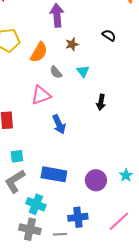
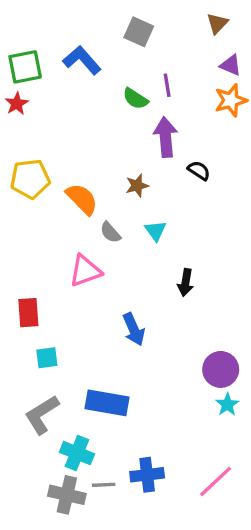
purple arrow: (57, 15) -> (166, 137), moved
orange semicircle: (39, 52) -> (82, 199), turned -75
blue arrow: (59, 124) -> (134, 329), moved
cyan square: (17, 156) -> (47, 358), moved
purple circle: (96, 180) -> (221, 369), moved
gray line: (60, 234) -> (104, 485), moved

